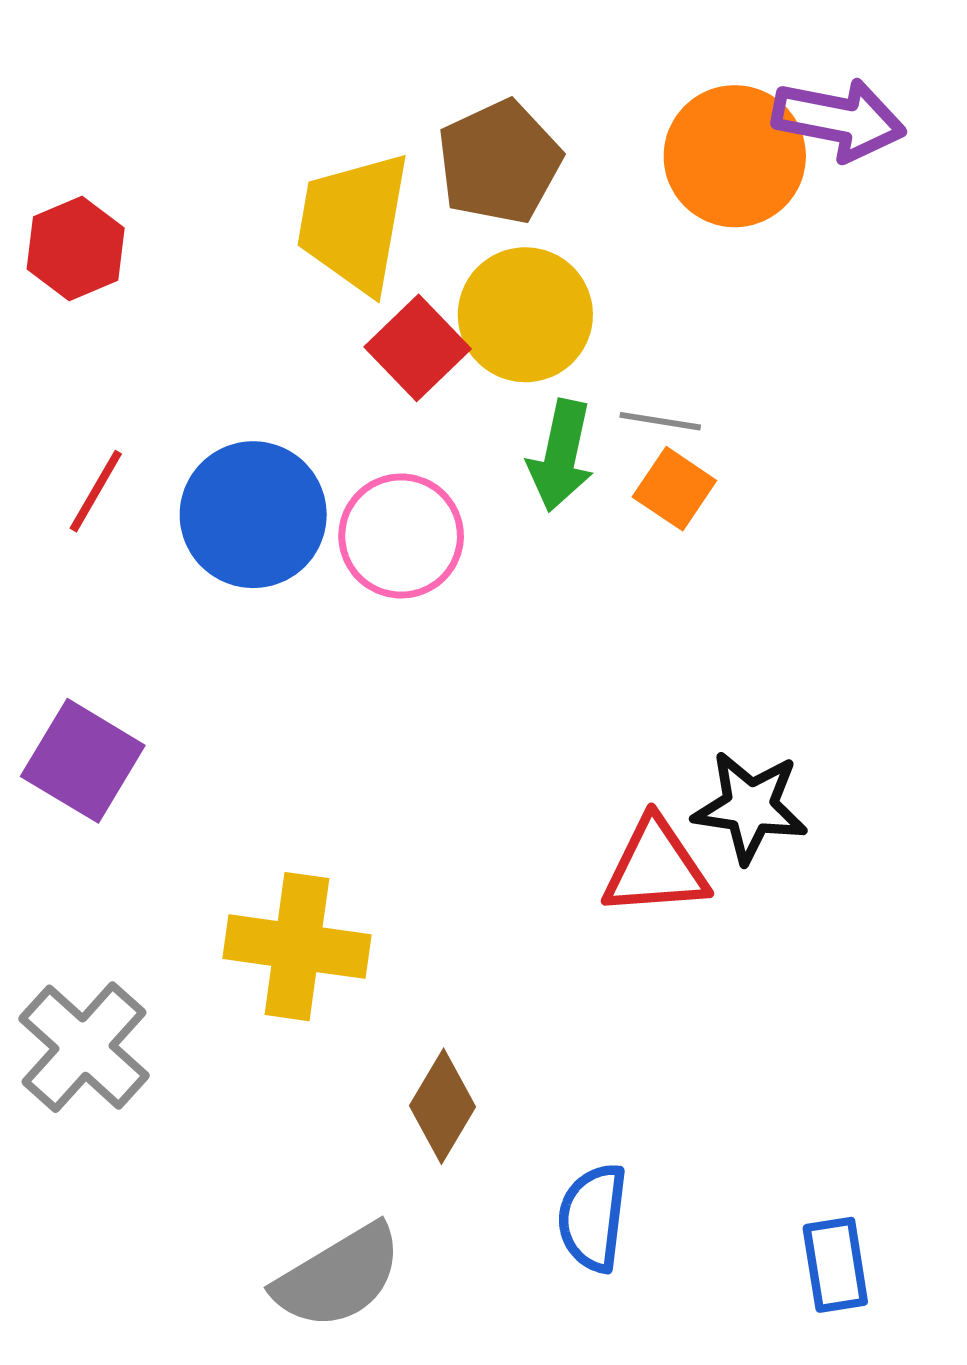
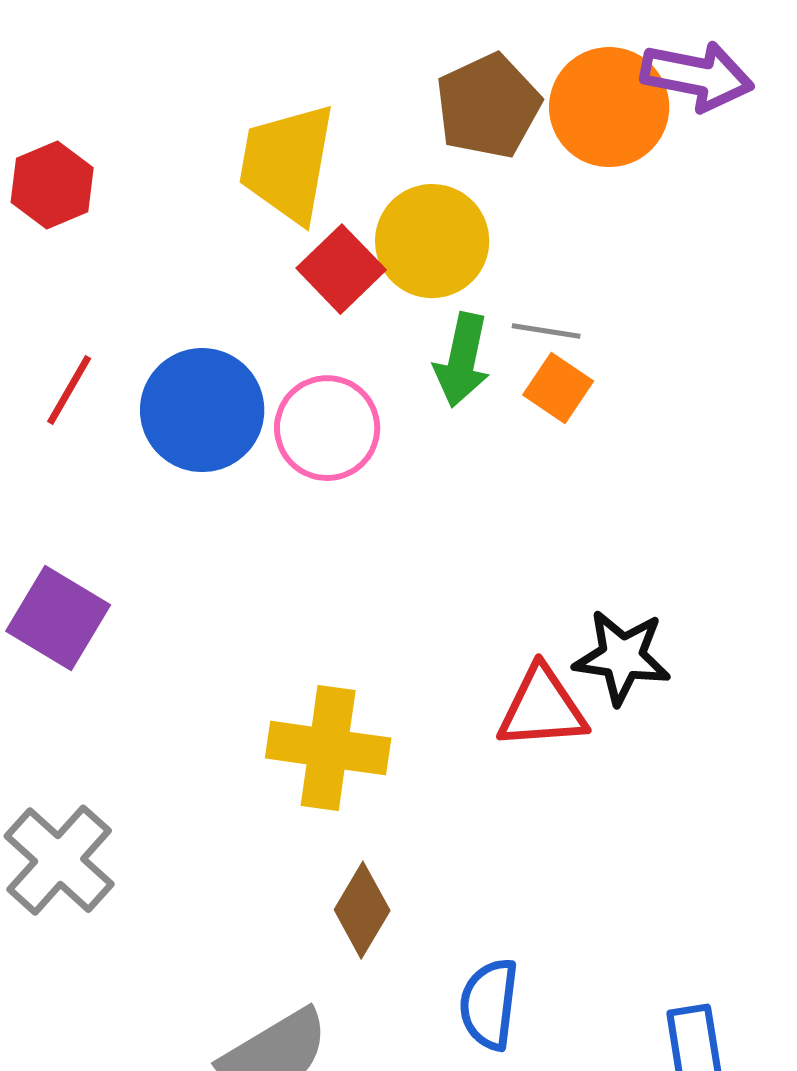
brown pentagon: (499, 162) -> (488, 106), moved
yellow cross: (297, 947) -> (328, 748), moved

